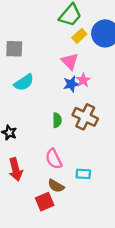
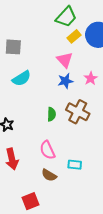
pink star: (83, 80) -> (91, 78), moved
red square: (45, 202) -> (30, 201), moved

